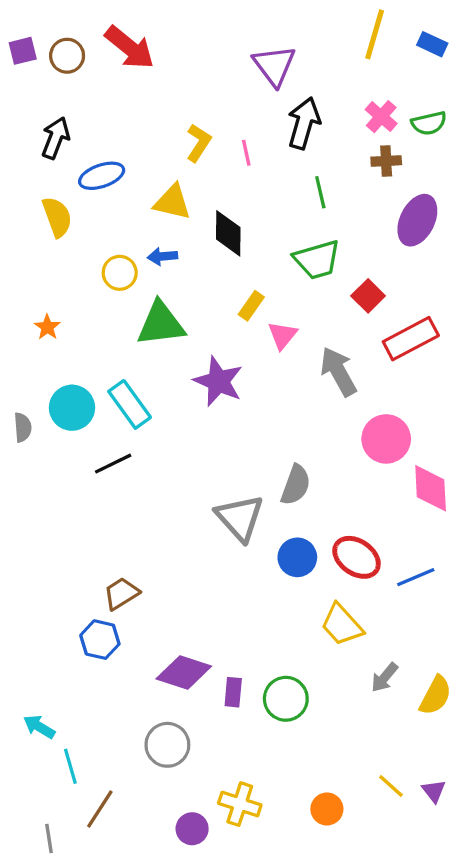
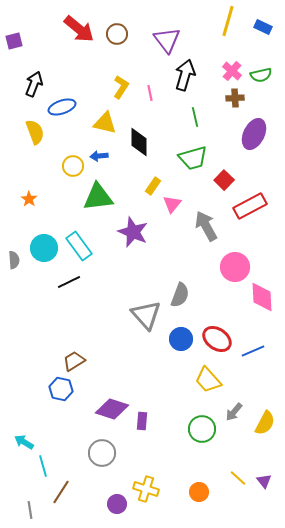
purple square: (23, 51) -> (14, 41), moved
brown circle: (67, 56) -> (117, 34), moved
green circle: (286, 699) -> (202, 429), moved

